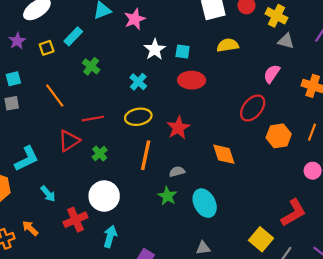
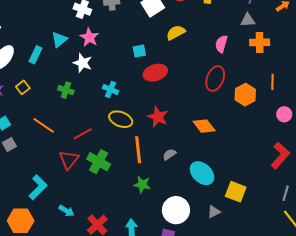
cyan rectangle: (73, 36) -> (35, 55), moved
gray triangle: (286, 41) -> (248, 20), moved
white star: (155, 49) -> (83, 63), moved
yellow ellipse: (138, 117) -> (121, 119), turned 50
green cross: (100, 153) -> (99, 162), size x1.6
white circle: (104, 196) -> (176, 210), moved
green star: (167, 196) -> (142, 185), moved
yellow square: (261, 239) -> (236, 192), moved

